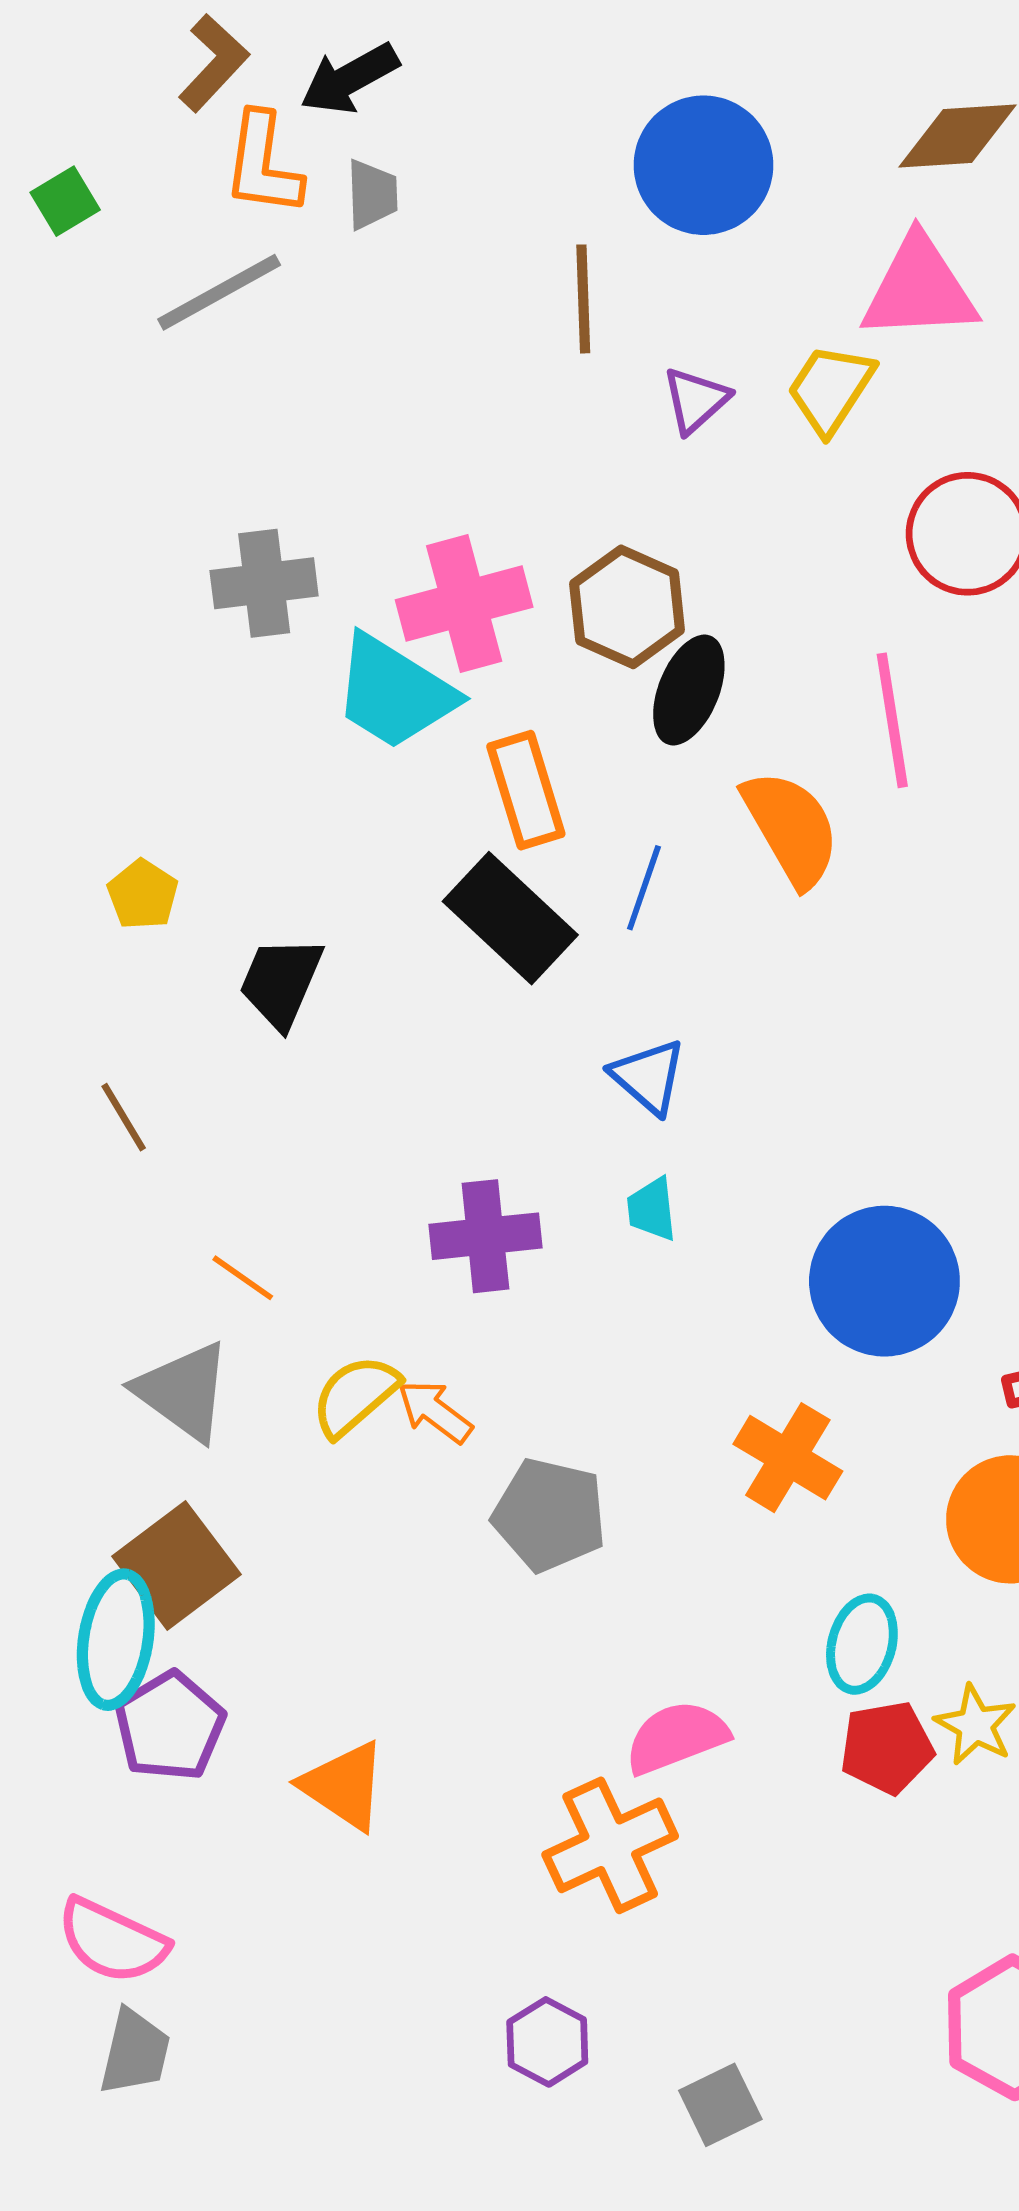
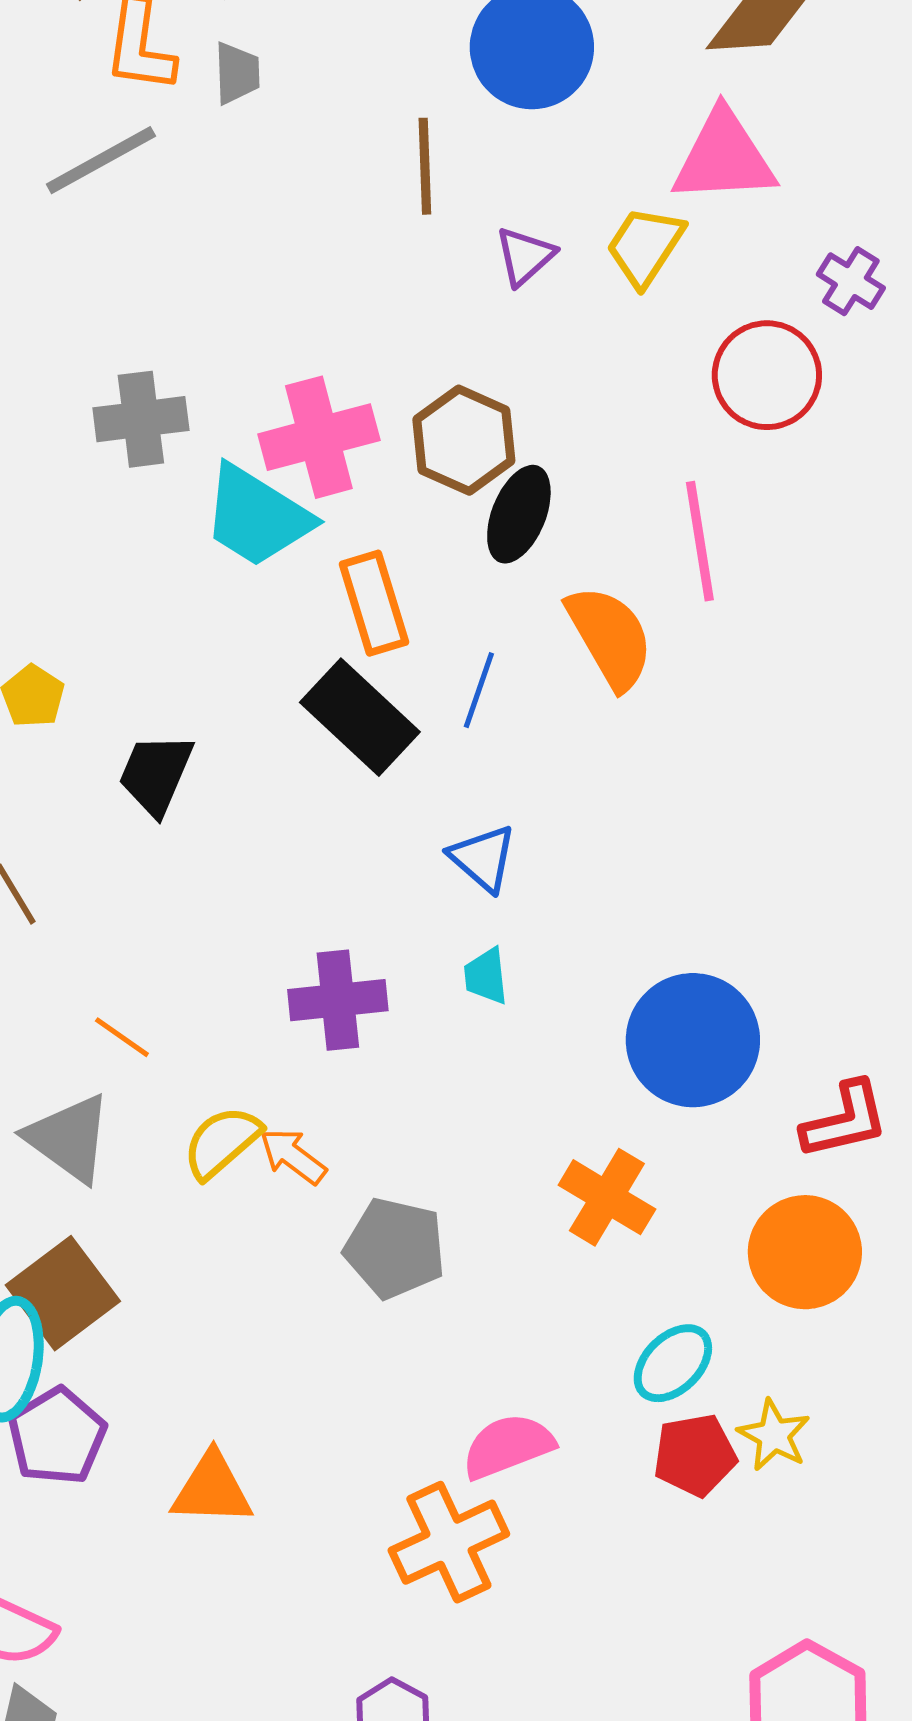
cyan ellipse: (862, 1644) -> (673, 1363), turned 30
orange triangle: (344, 1786) -> (212, 1489), turned -32

